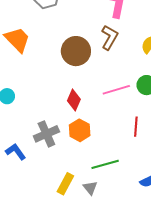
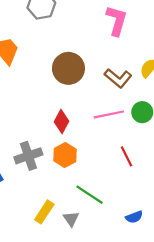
brown L-shape: (110, 37) -> (118, 78), moved, turned 95
red line: (136, 127) -> (127, 156), turned -36
green line: (105, 164) -> (90, 195), turned 44

